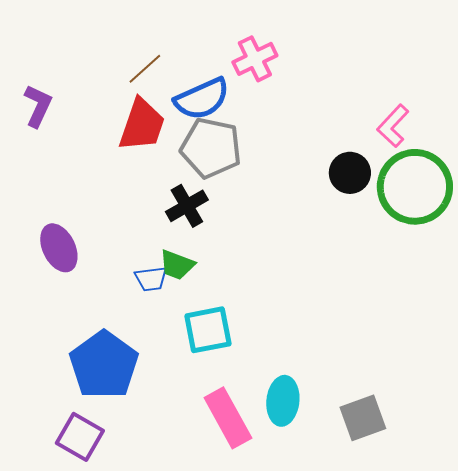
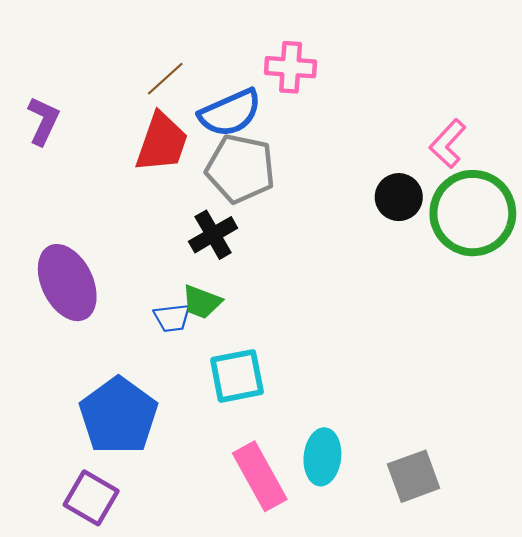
pink cross: (255, 59) -> (291, 67), turned 30
purple ellipse: (59, 248) -> (67, 283), size x1.4

